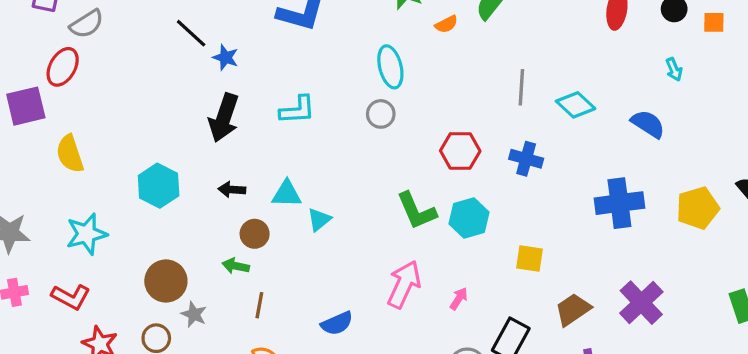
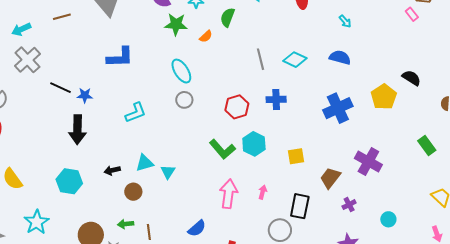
black arrow: (224, 118) -> (77, 130), moved
green arrow: (236, 266) -> (126, 224), moved

